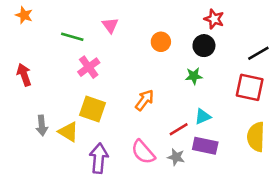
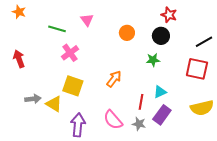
gray arrow: (42, 125) -> (33, 99), turned -91
red line: (179, 129) -> (141, 102), turned -49
yellow semicircle: (256, 137) -> (202, 108), turned -105
purple rectangle: (205, 146) -> (162, 115), turned -66

